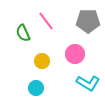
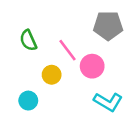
pink line: (46, 21) -> (68, 50), moved
cyan circle: (36, 88) -> (28, 101), moved

